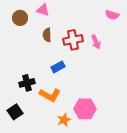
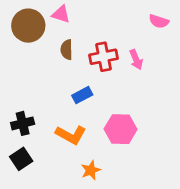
brown circle: (20, 18) -> (28, 26), size x1.5
black cross: (27, 83) -> (23, 123), moved
pink hexagon: (85, 109) -> (121, 129), moved

